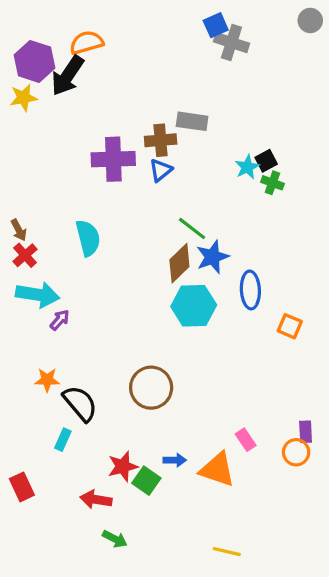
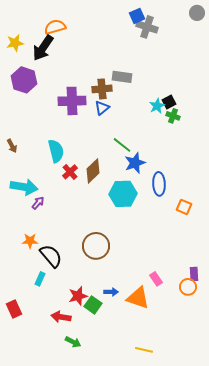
purple hexagon: (34, 61) -> (24, 80), moved
yellow star: (23, 98) -> (15, 43), moved
red cross: (25, 255) -> (70, 172), moved
brown diamond: (179, 263) -> (93, 171), moved

